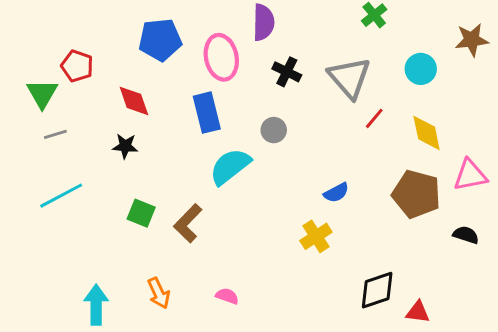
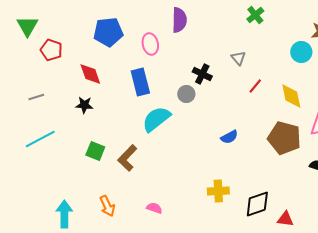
pink ellipse: (221, 57) -> (150, 44), size x0.7
cyan circle: (421, 69) -> (301, 52), moved
black cross: (287, 72) -> (202, 74), moved
gray triangle: (349, 78) -> (238, 58), size x0.5
green triangle: (42, 94) -> (27, 26), moved
yellow cross: (316, 236) -> (218, 191), moved, turned 30

